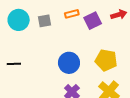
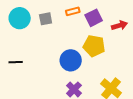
red arrow: (119, 15) -> (119, 25), moved
yellow pentagon: (106, 60) -> (94, 46), moved

